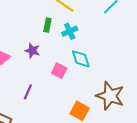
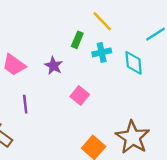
cyan diamond: (81, 59) -> (134, 63), moved
purple line: (28, 92) -> (25, 104), moved, turned -42

